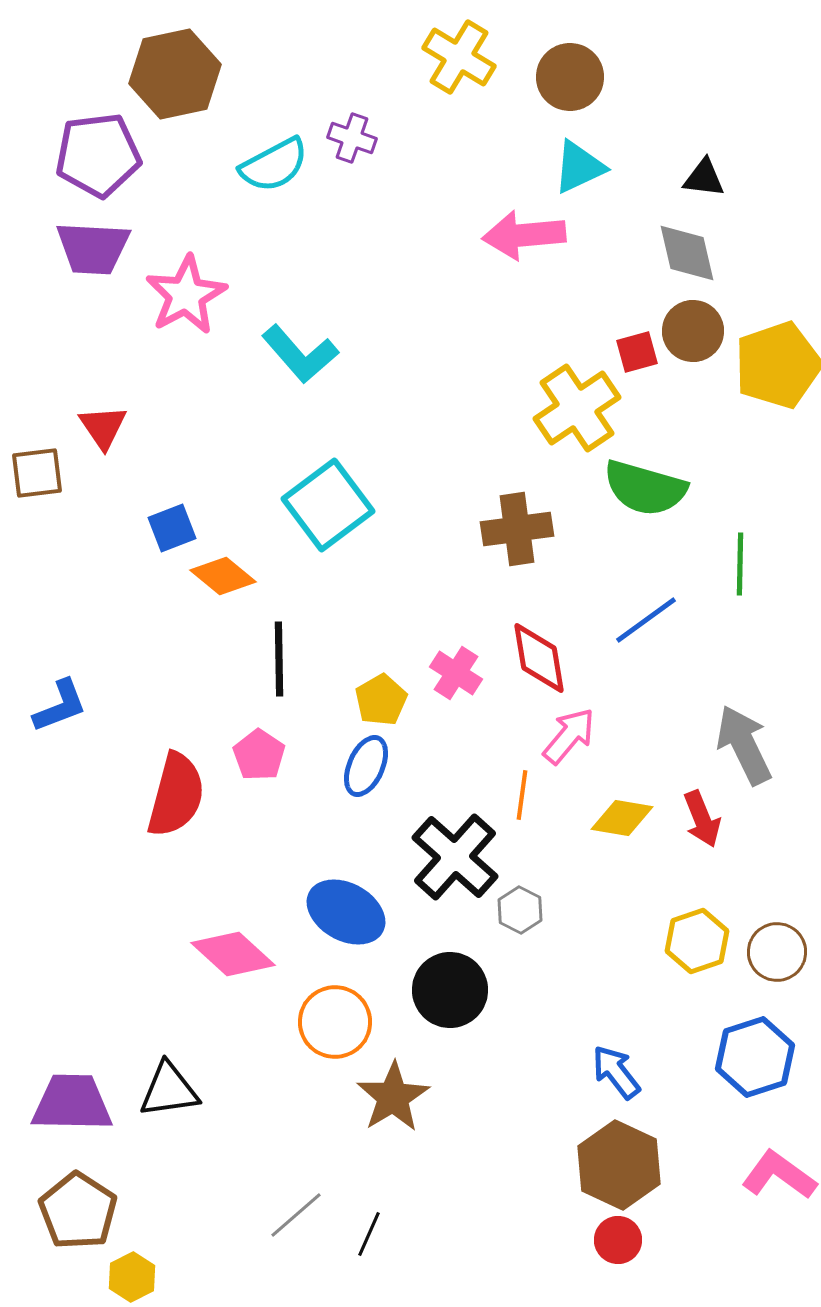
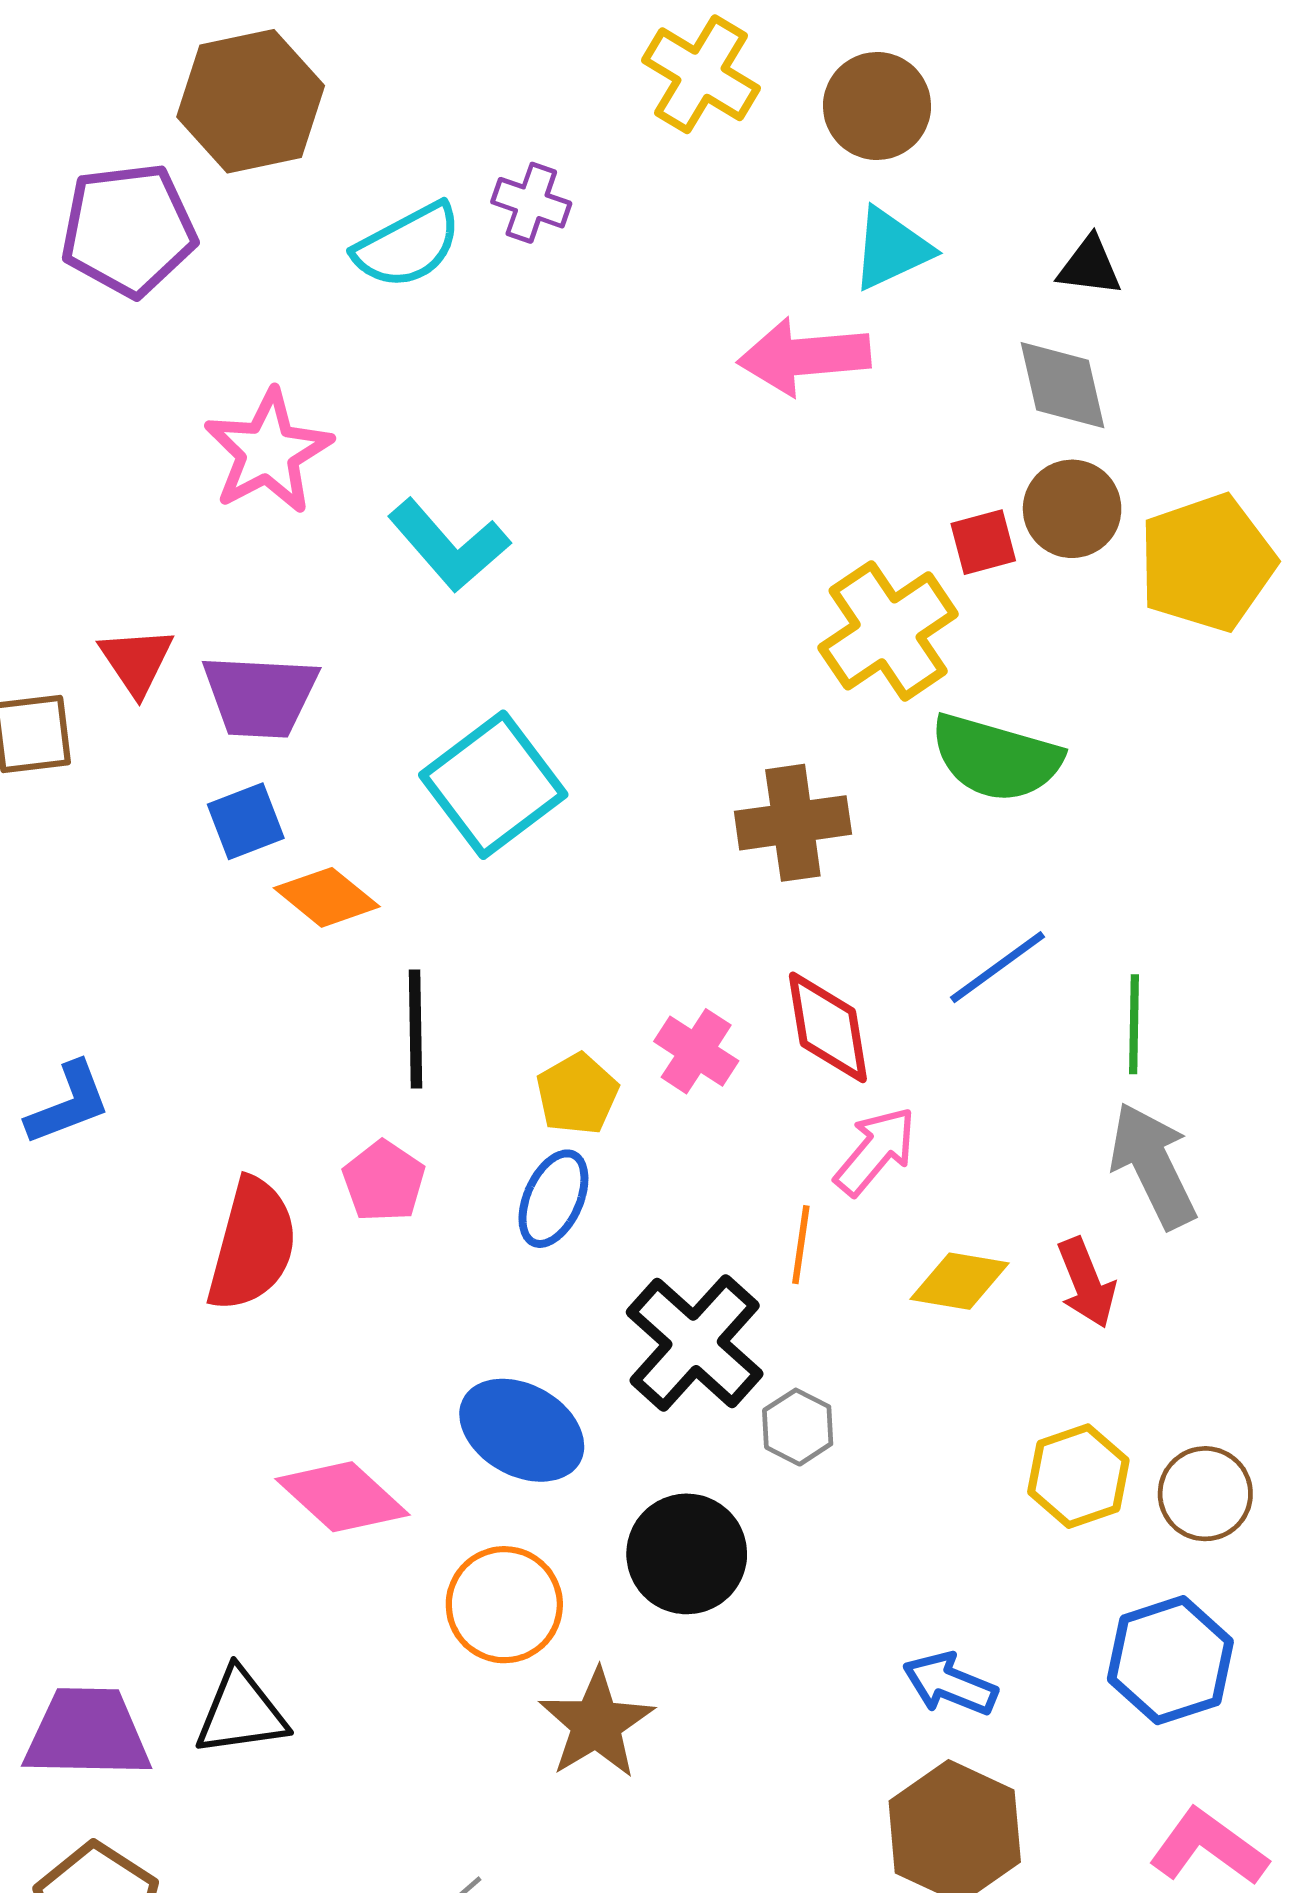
purple trapezoid: (93, 248) -> (260, 696), moved
green line: (740, 564) -> (1134, 1024), moved
blue arrow: (616, 1072) -> (950, 1684), turned -30

